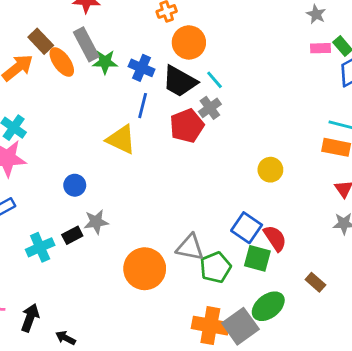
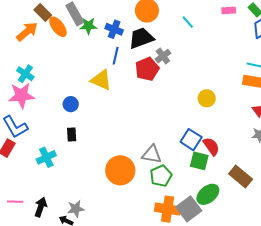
pink rectangle: (321, 48) -> (229, 10), moved
cyan line: (215, 80) -> (188, 22), moved
black trapezoid: (180, 81) -> (141, 38), turned 132
blue circle: (75, 185) -> (71, 104), moved
gray star: (96, 222) -> (76, 209), moved
black rectangle: (72, 235) -> (72, 135), moved, turned -64
green pentagon: (216, 267) -> (161, 176), moved
brown rectangle: (315, 282) -> (241, 177), size x1.6

